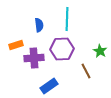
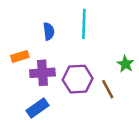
purple hexagon: (62, 49) -> (78, 79), moved
blue rectangle: (49, 86) -> (37, 108), moved

